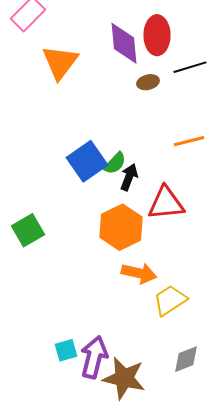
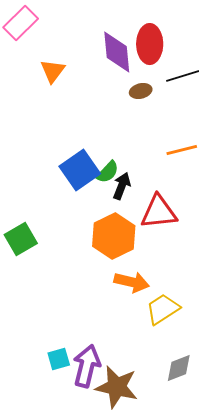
orange triangle: (60, 62) -> (53, 71), size x0.7

